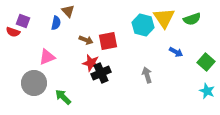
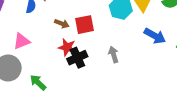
blue arrow: (176, 52) -> (155, 36), size x1.5
gray arrow: (147, 75) -> (114, 55), moved

